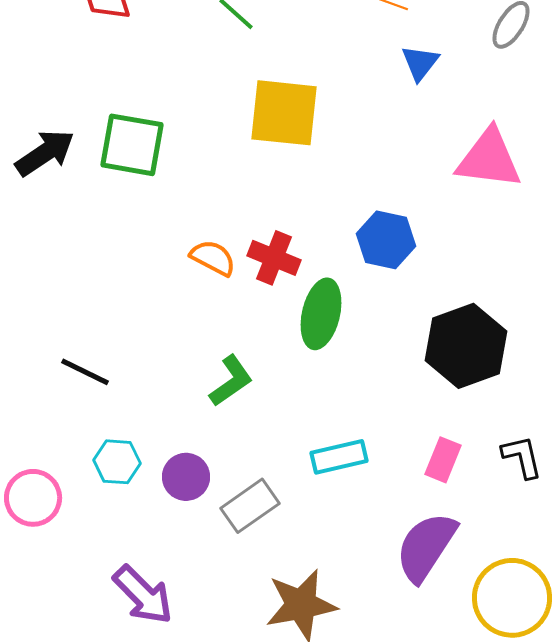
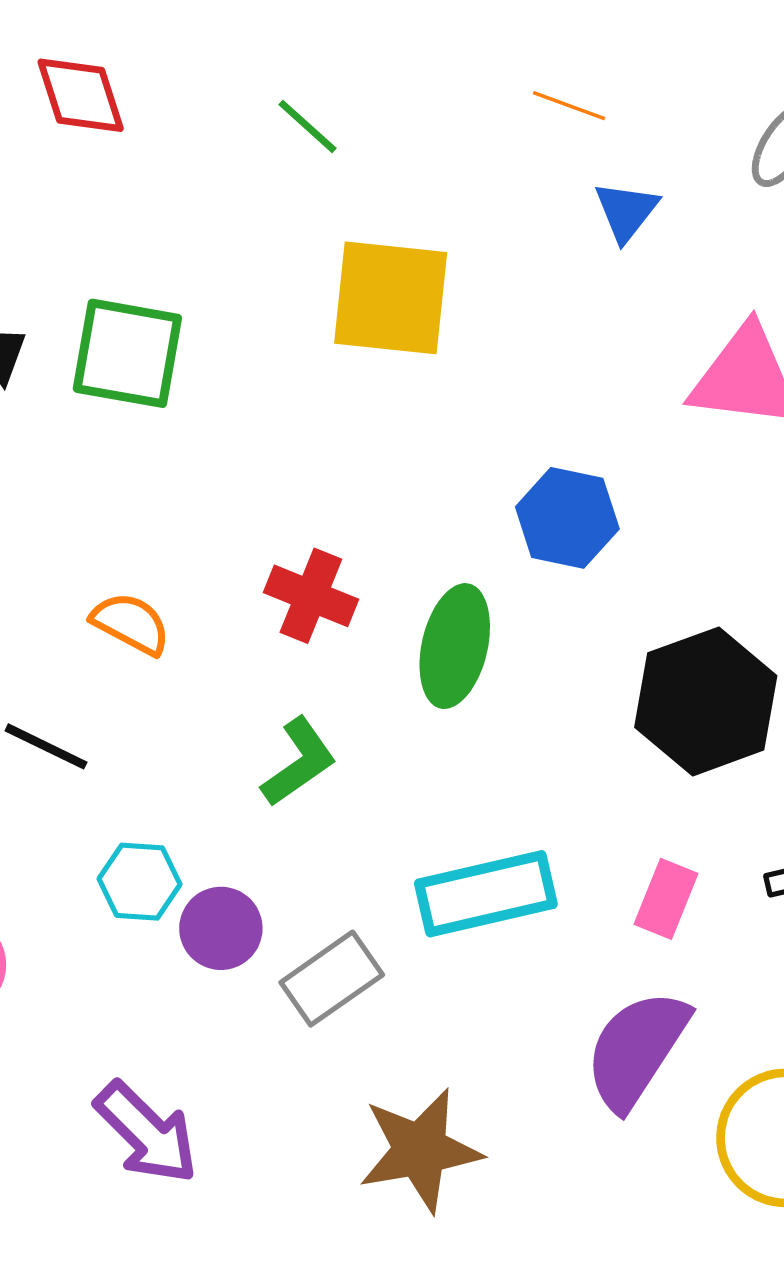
orange semicircle: (213, 258) -> (131, 624), moved
red cross: (274, 258) -> (311, 596), moved
cyan rectangle: (339, 457) -> (486, 894), size x1.4
cyan hexagon: (117, 462) -> (139, 882), moved

